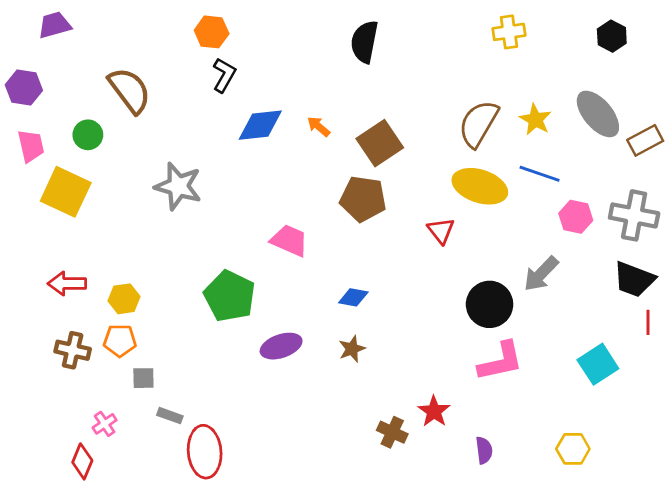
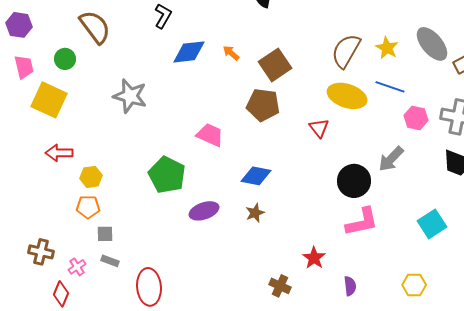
red arrow: (67, 284) -> (59, 153), moved
blue diamond: (353, 297) -> (256, 176), size x1.4
brown cross: (73, 350) -> (41, 252), moved
gray rectangle: (170, 416) -> (110, 261), moved
brown cross: (392, 432) -> (280, 286), moved

